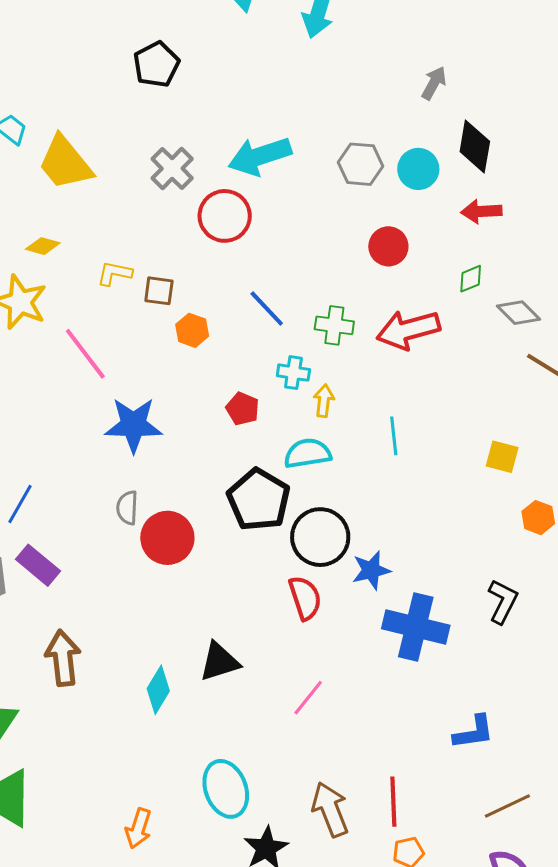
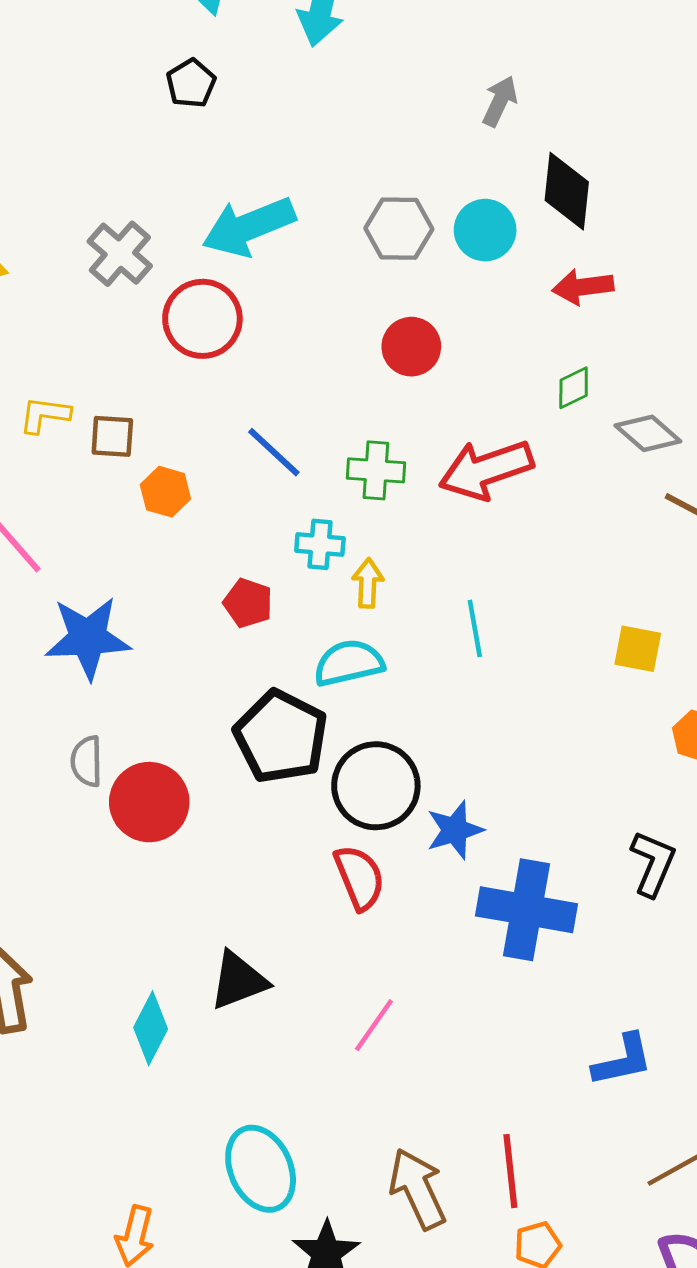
black pentagon: (156, 64) -> (191, 83), moved, size x0.7
red circle: (388, 246) -> (411, 347), moved

